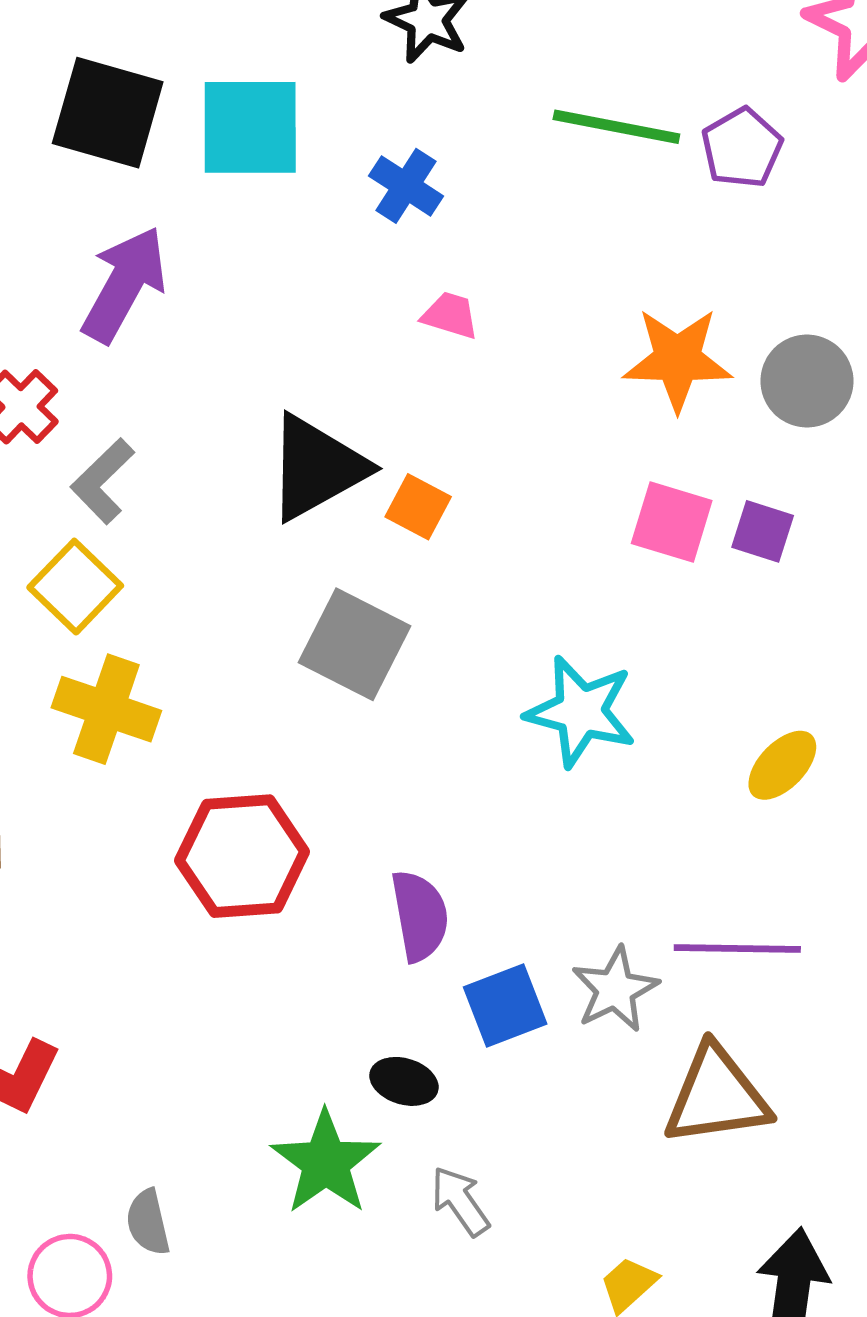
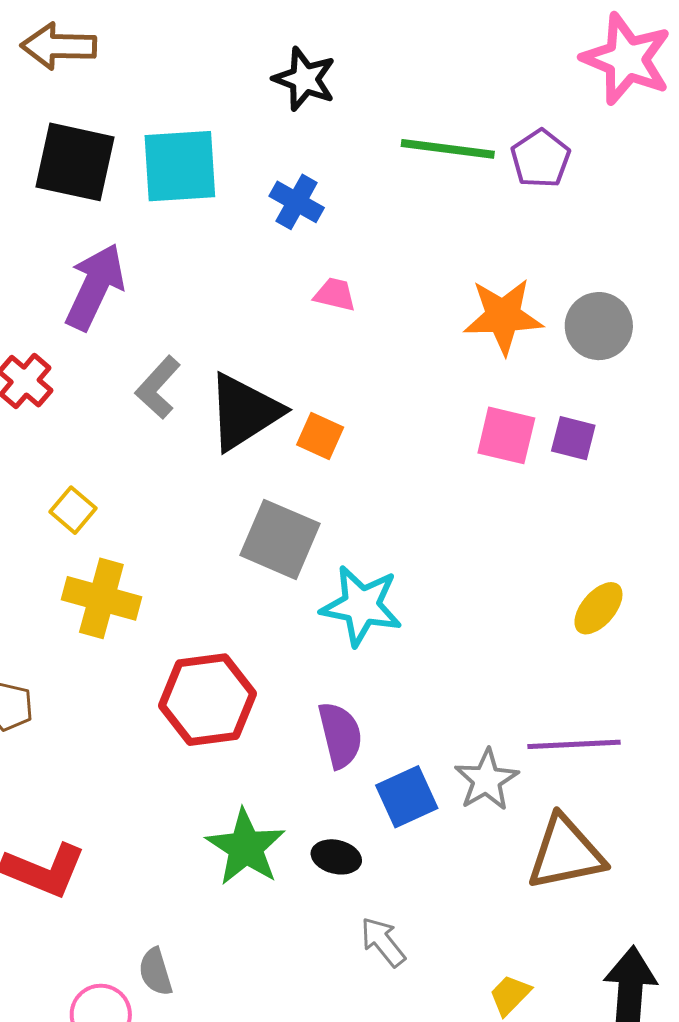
gray L-shape: (103, 481) -> (158, 387), moved
yellow square: (75, 587) -> (73, 510), size x0.7
cyan star: (581, 712) -> (361, 606), moved
green star: (326, 1162) -> (246, 847), moved

